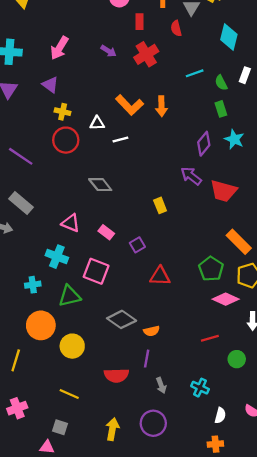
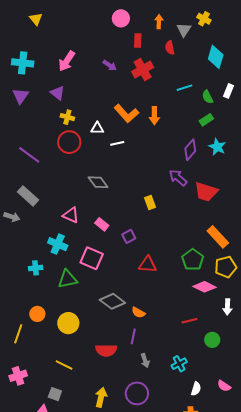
green rectangle: (221, 109) -> (206, 120), turned 72
orange circle: (41, 325) -> (37, 314), moved, size x0.6
orange semicircle: (151, 331) -> (138, 312), turned 40
cyan cross: (200, 388) -> (179, 364), turned 35

